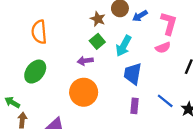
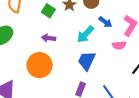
blue arrow: (140, 16) -> (105, 22), moved, turned -128
green square: (97, 41) -> (48, 11), moved, turned -32

